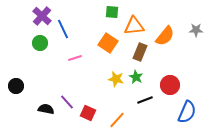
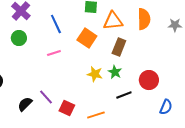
blue line: (63, 29) -> (56, 24), moved
orange semicircle: (165, 36) -> (144, 19), moved, turned -40
black semicircle: (46, 109) -> (25, 104), turned -56
blue semicircle: (187, 112) -> (166, 107), size x0.7
orange line: (117, 120) -> (96, 115), turned 30

